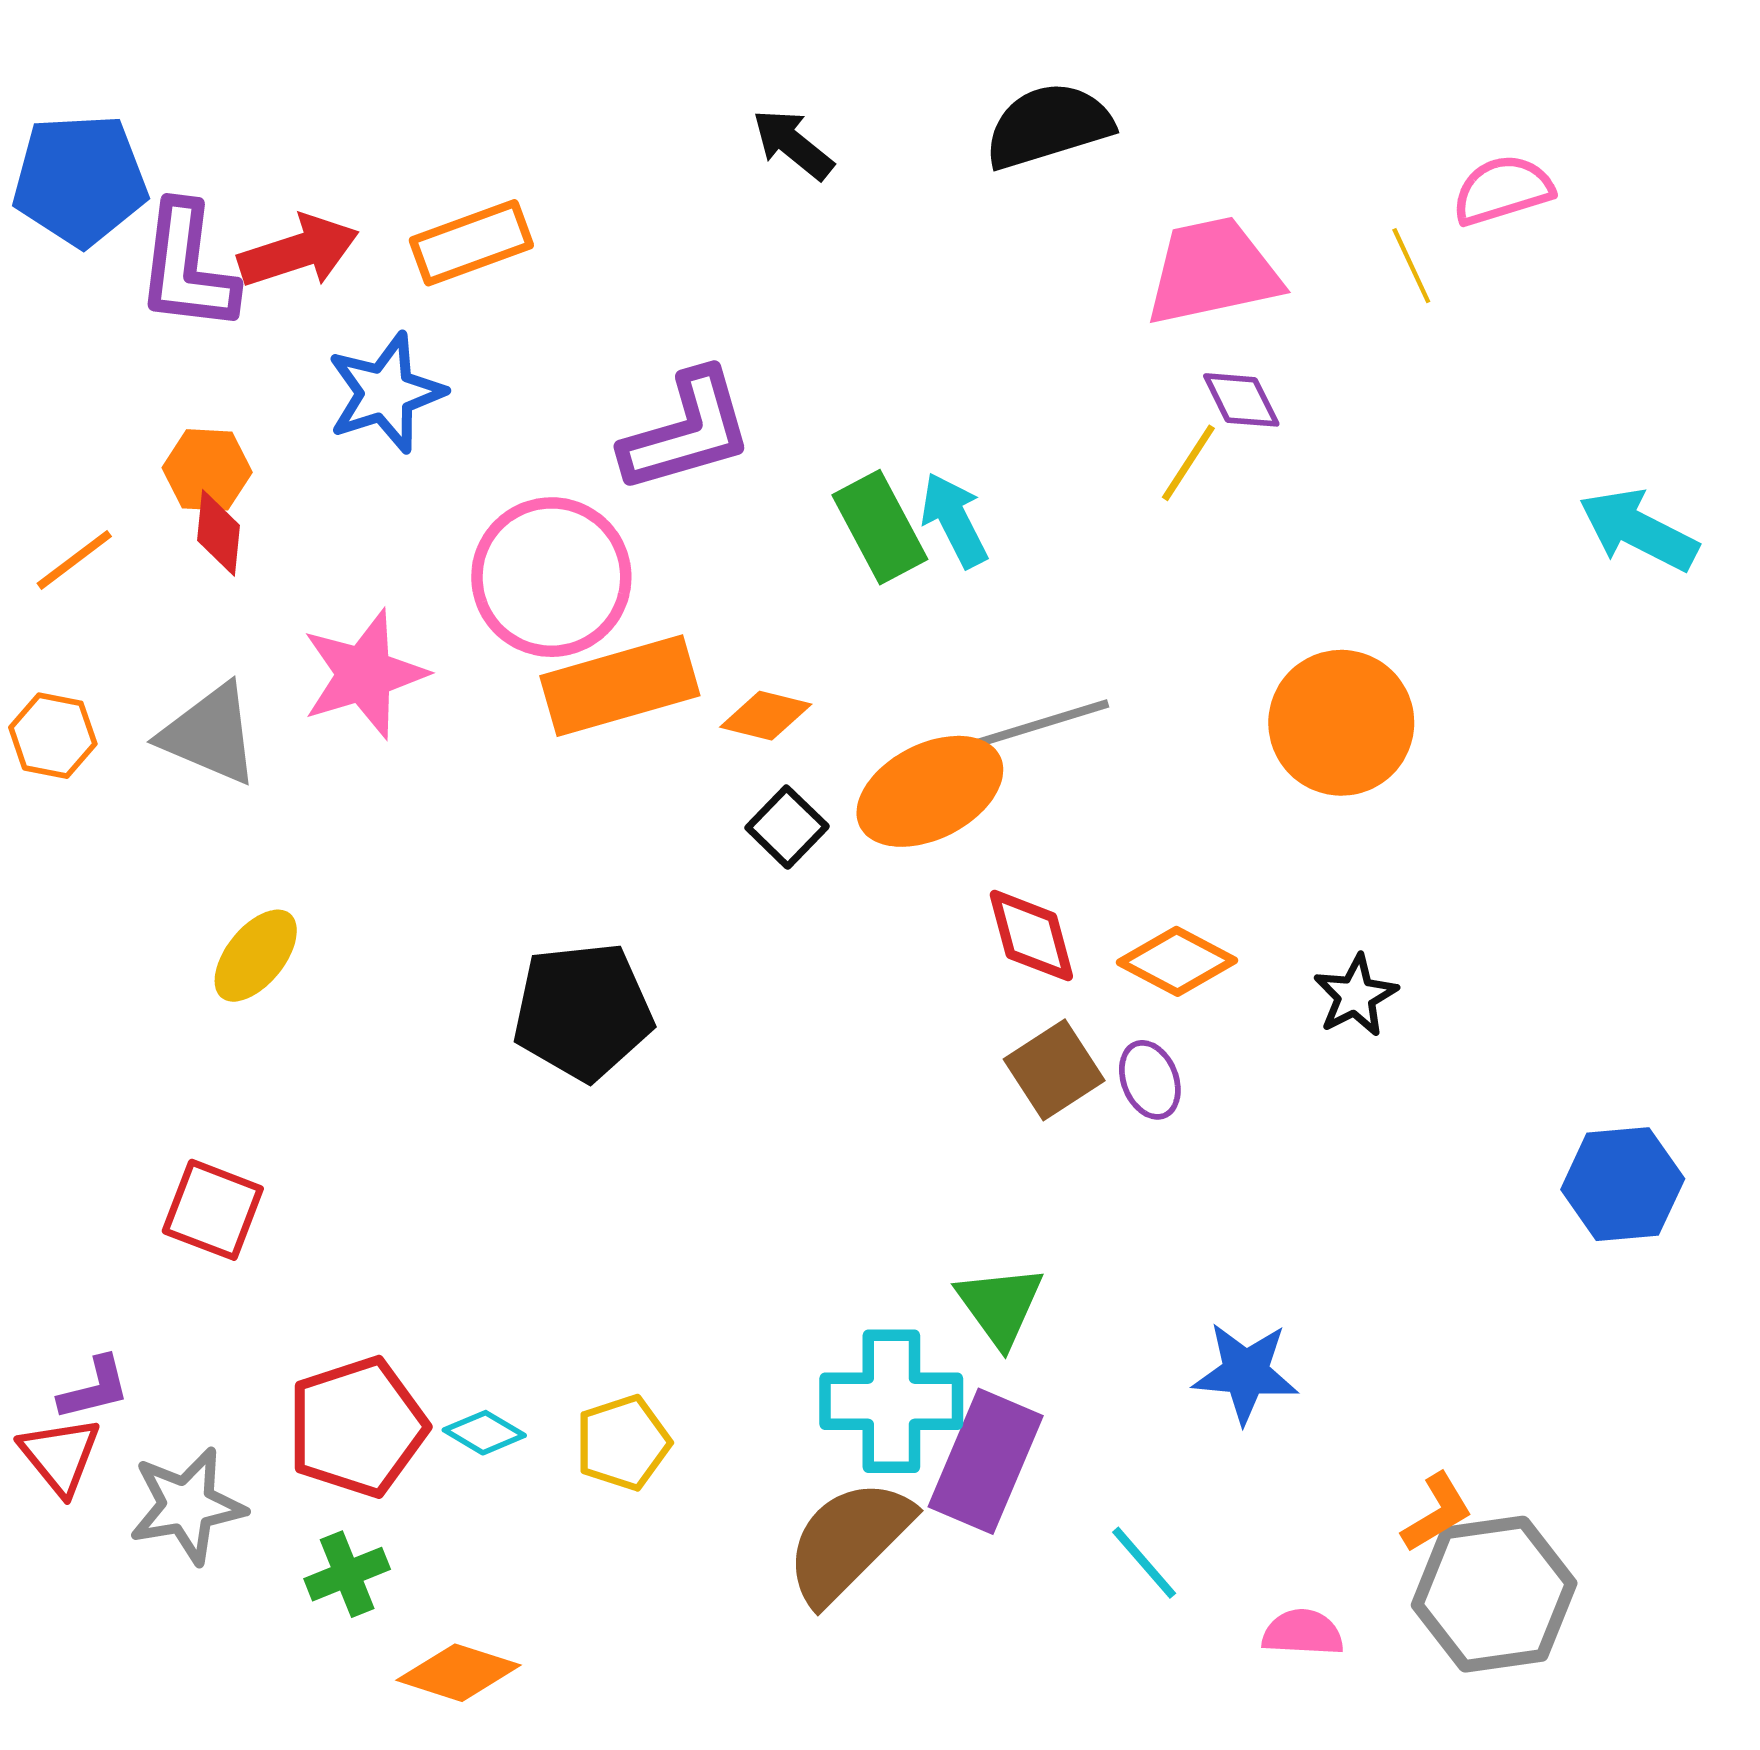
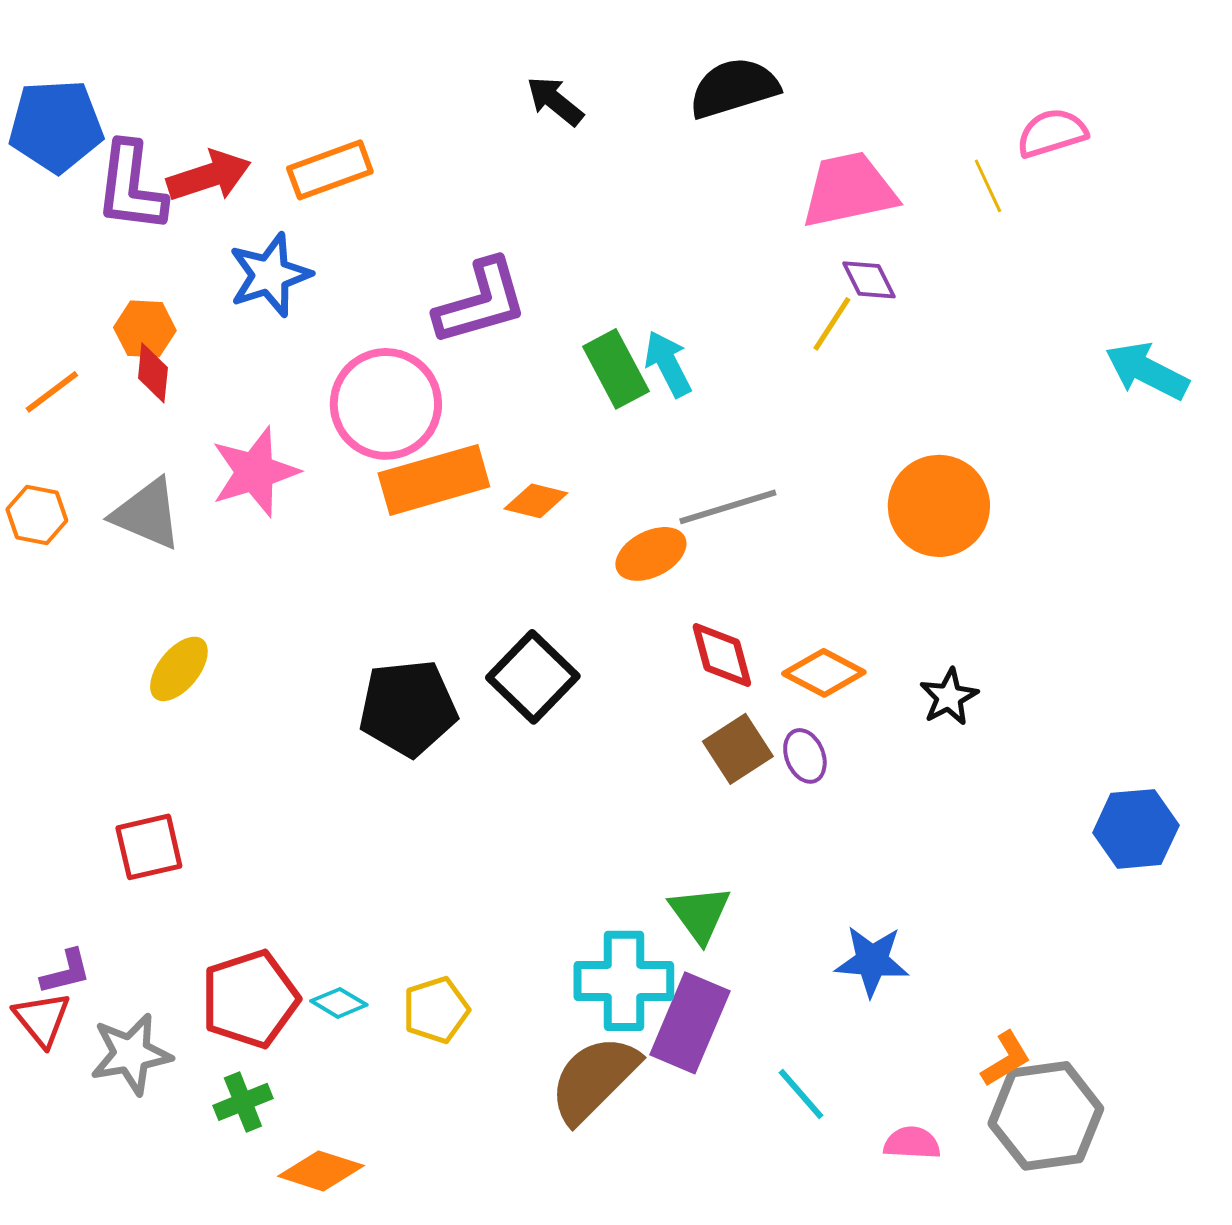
orange ellipse: (930, 791) -> (651, 554), size x0.7
black square: (787, 827) -> (533, 677), moved, size x1.6
red square: (213, 1210) -> (149, 847), turned -34

